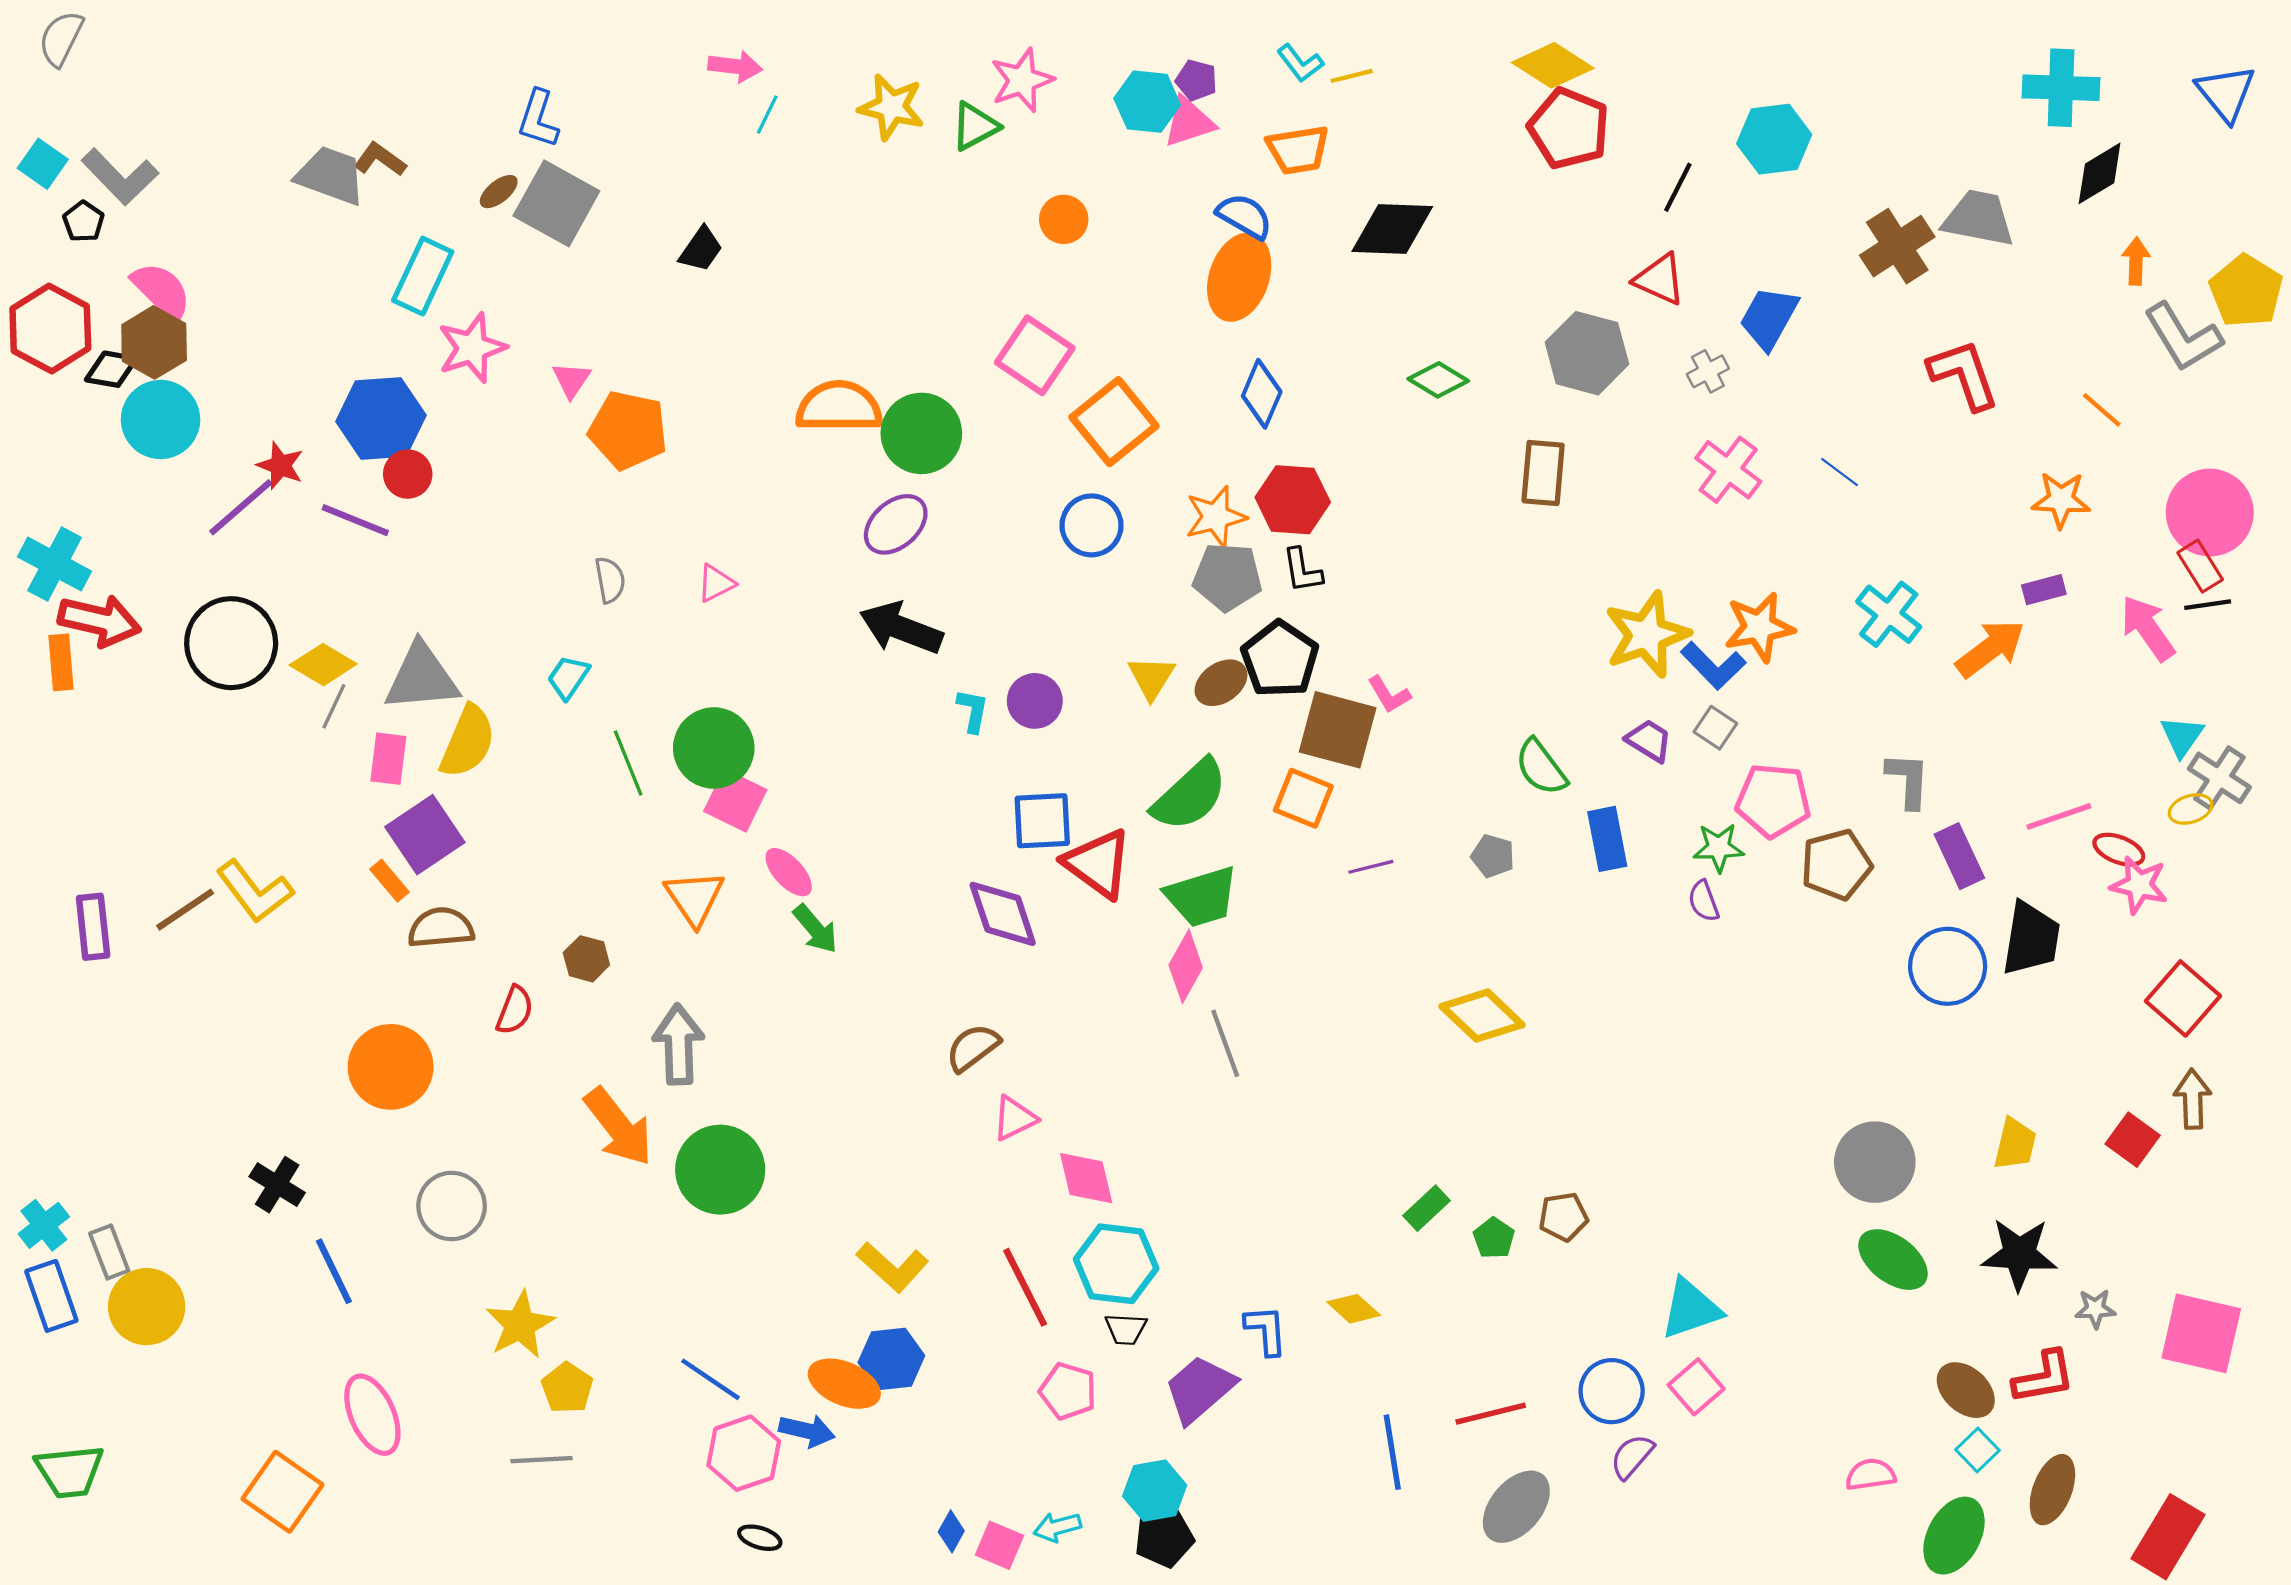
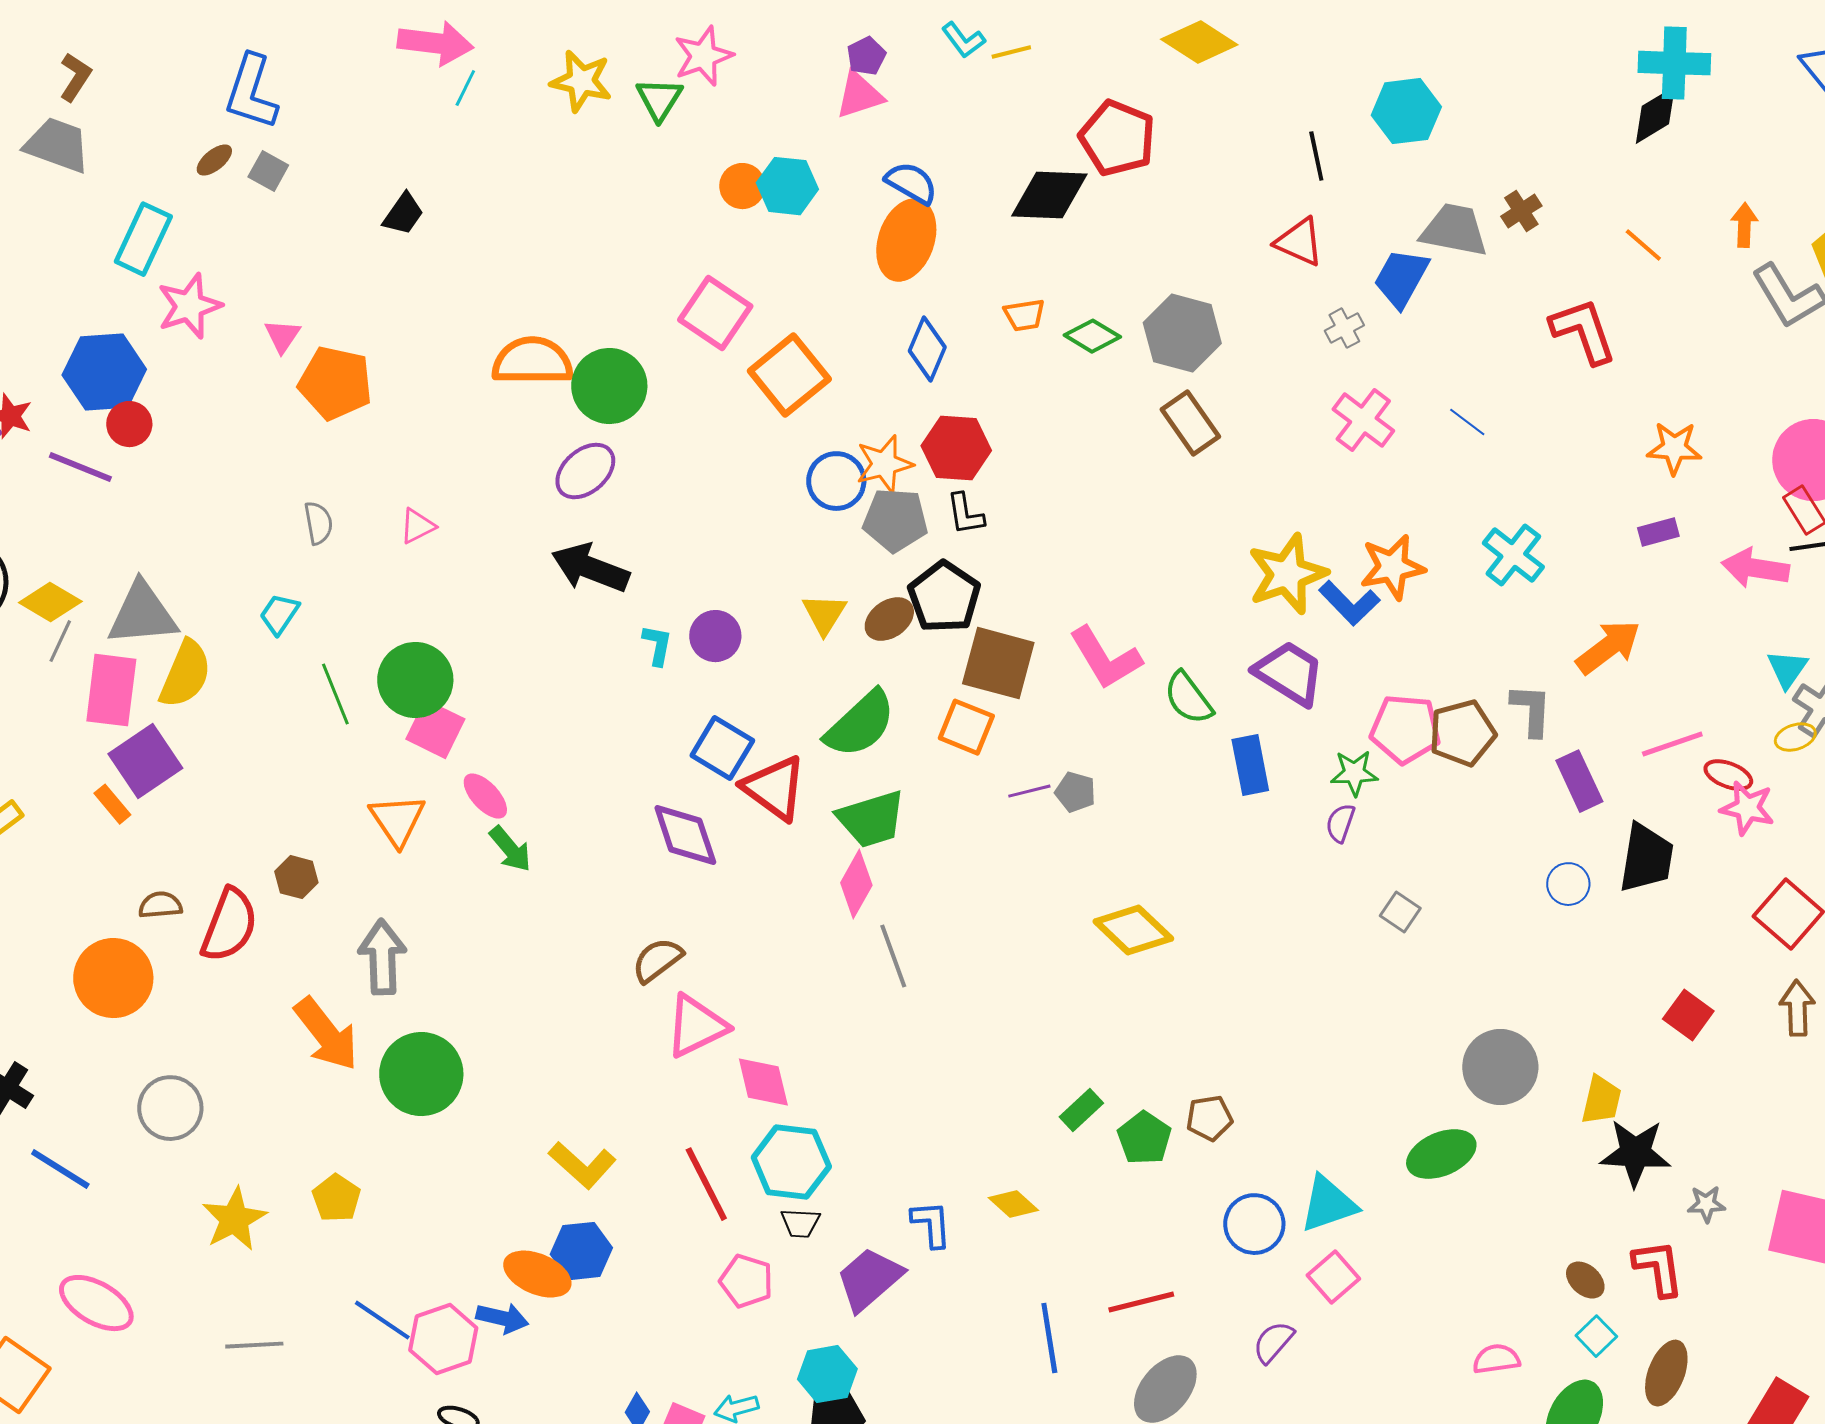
pink arrow: (735, 66) -> (435, 43), size x1.5
purple pentagon: (1196, 80) -> (866, 56), turned 30
cyan hexagon: (1147, 102) -> (787, 186), moved
blue L-shape: (538, 119) -> (251, 92), size x1.4
green triangle: (975, 126) -> (659, 99), turned -30
red pentagon: (1569, 128) -> (1117, 138), moved
orange trapezoid: (1298, 150) -> (1024, 315), moved, size x0.7
brown L-shape: (380, 159) -> (75, 77), moved, turned 87
black diamond: (2100, 173) -> (1655, 115), moved
black line: (1678, 187) -> (1316, 156), turned -39
gray square: (556, 203) -> (268, 171), size x0.5
gray trapezoid: (1979, 218) -> (1454, 230), moved
brown cross: (1897, 246) -> (1521, 211), size x0.6
gray hexagon: (1587, 353) -> (1182, 333), moved
orange line: (2102, 410) -> (1643, 245), moved
brown rectangle: (1543, 473) -> (1190, 423), turned -40
blue circle: (1092, 525) -> (836, 481), moved
pink arrow: (2148, 628) -> (1755, 568), turned -46
orange arrow: (1990, 648) -> (1608, 647), moved
pink L-shape: (1389, 695) -> (1105, 658), moved, size x1.8
gray square: (1715, 728) -> (1400, 912), moved
purple trapezoid: (1649, 741) -> (1289, 673), size x1.6
pink rectangle: (388, 759) -> (111, 690), size x1.5
blue square: (1042, 821) -> (722, 748), turned 34
gray pentagon: (1493, 856) -> (1075, 792), moved
brown pentagon: (1836, 865) -> (1462, 733), moved
purple semicircle: (1704, 901) -> (1340, 823), turned 39
brown semicircle: (441, 928) -> (160, 905), moved, size x0.7
blue circle: (1948, 966) -> (1568, 884), size x0.6
red semicircle: (515, 1010) -> (229, 925), size x1.6
pink triangle: (1014, 1118) -> (696, 1026), size x1.5
red square: (2133, 1140) -> (1688, 1015), moved
yellow trapezoid: (2015, 1144) -> (1601, 1100), moved
green pentagon: (1494, 1238) -> (1144, 1138), size x1.4
green ellipse: (1893, 1260) -> (1441, 1154), moved, turned -60
blue line: (334, 1271) -> (60, 1169), turned -32
red L-shape: (2044, 1377) -> (1658, 1268), turned -88
blue line: (711, 1379) -> (382, 1320), moved
yellow pentagon: (567, 1388) -> (336, 1198), moved
brown ellipse: (1966, 1390) -> (1585, 1280), size x0.7
blue circle: (1612, 1391) -> (1254, 1224), moved
pink ellipse: (372, 1415) -> (96, 1303), turned -36

